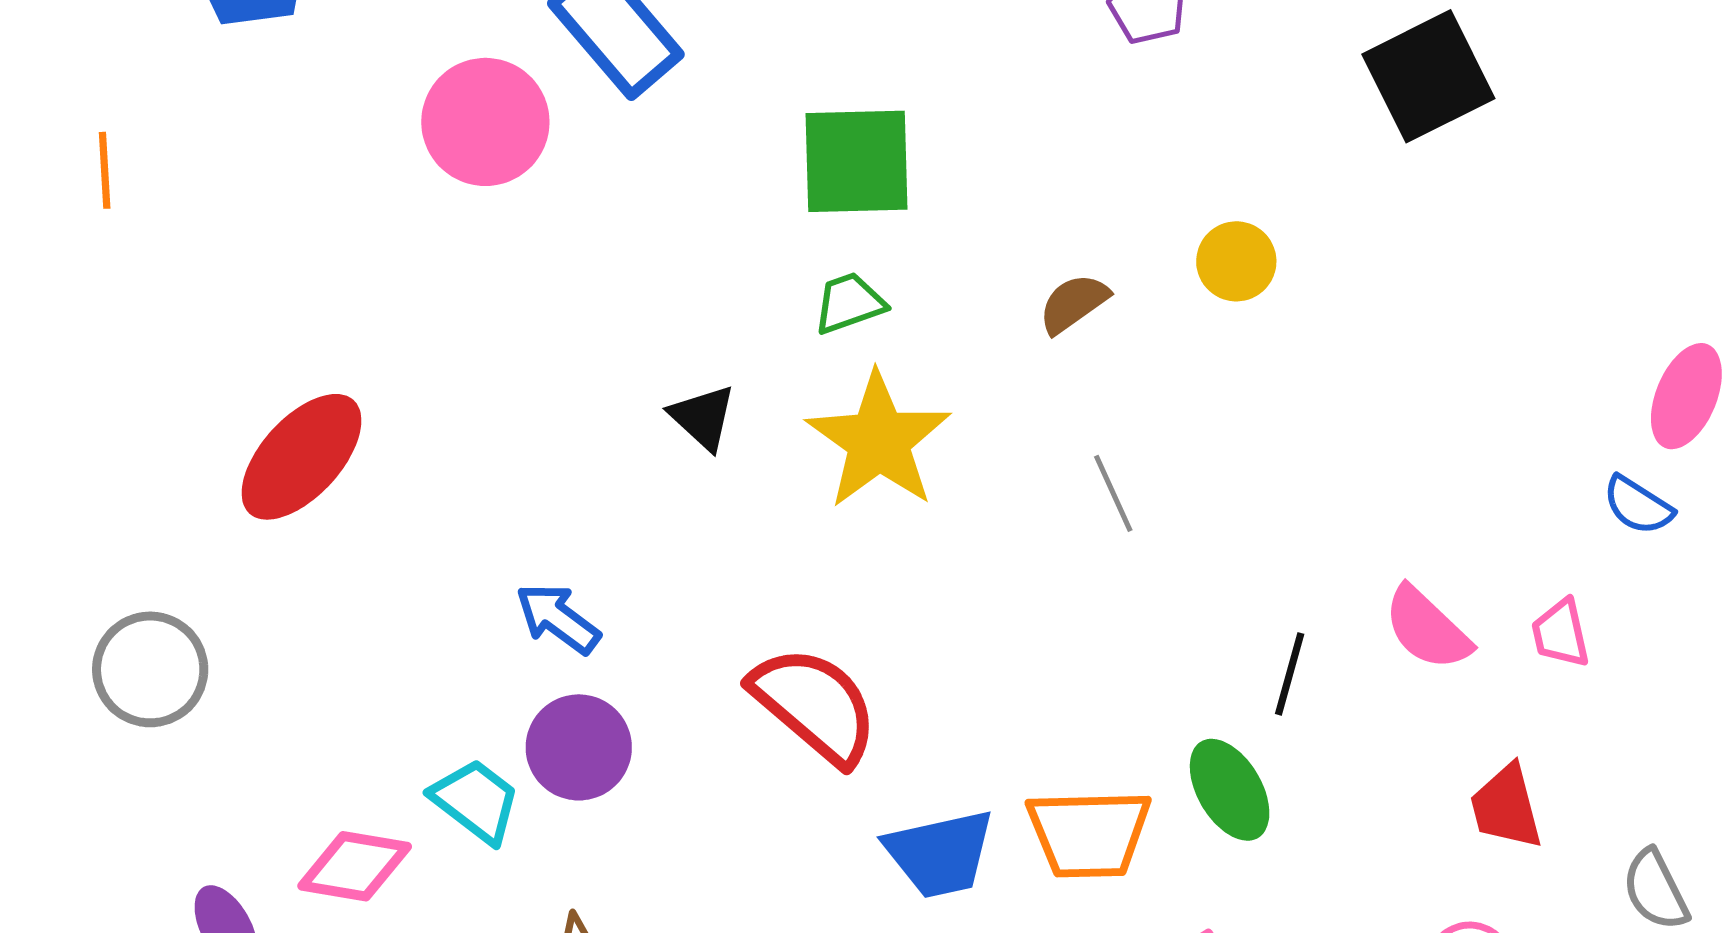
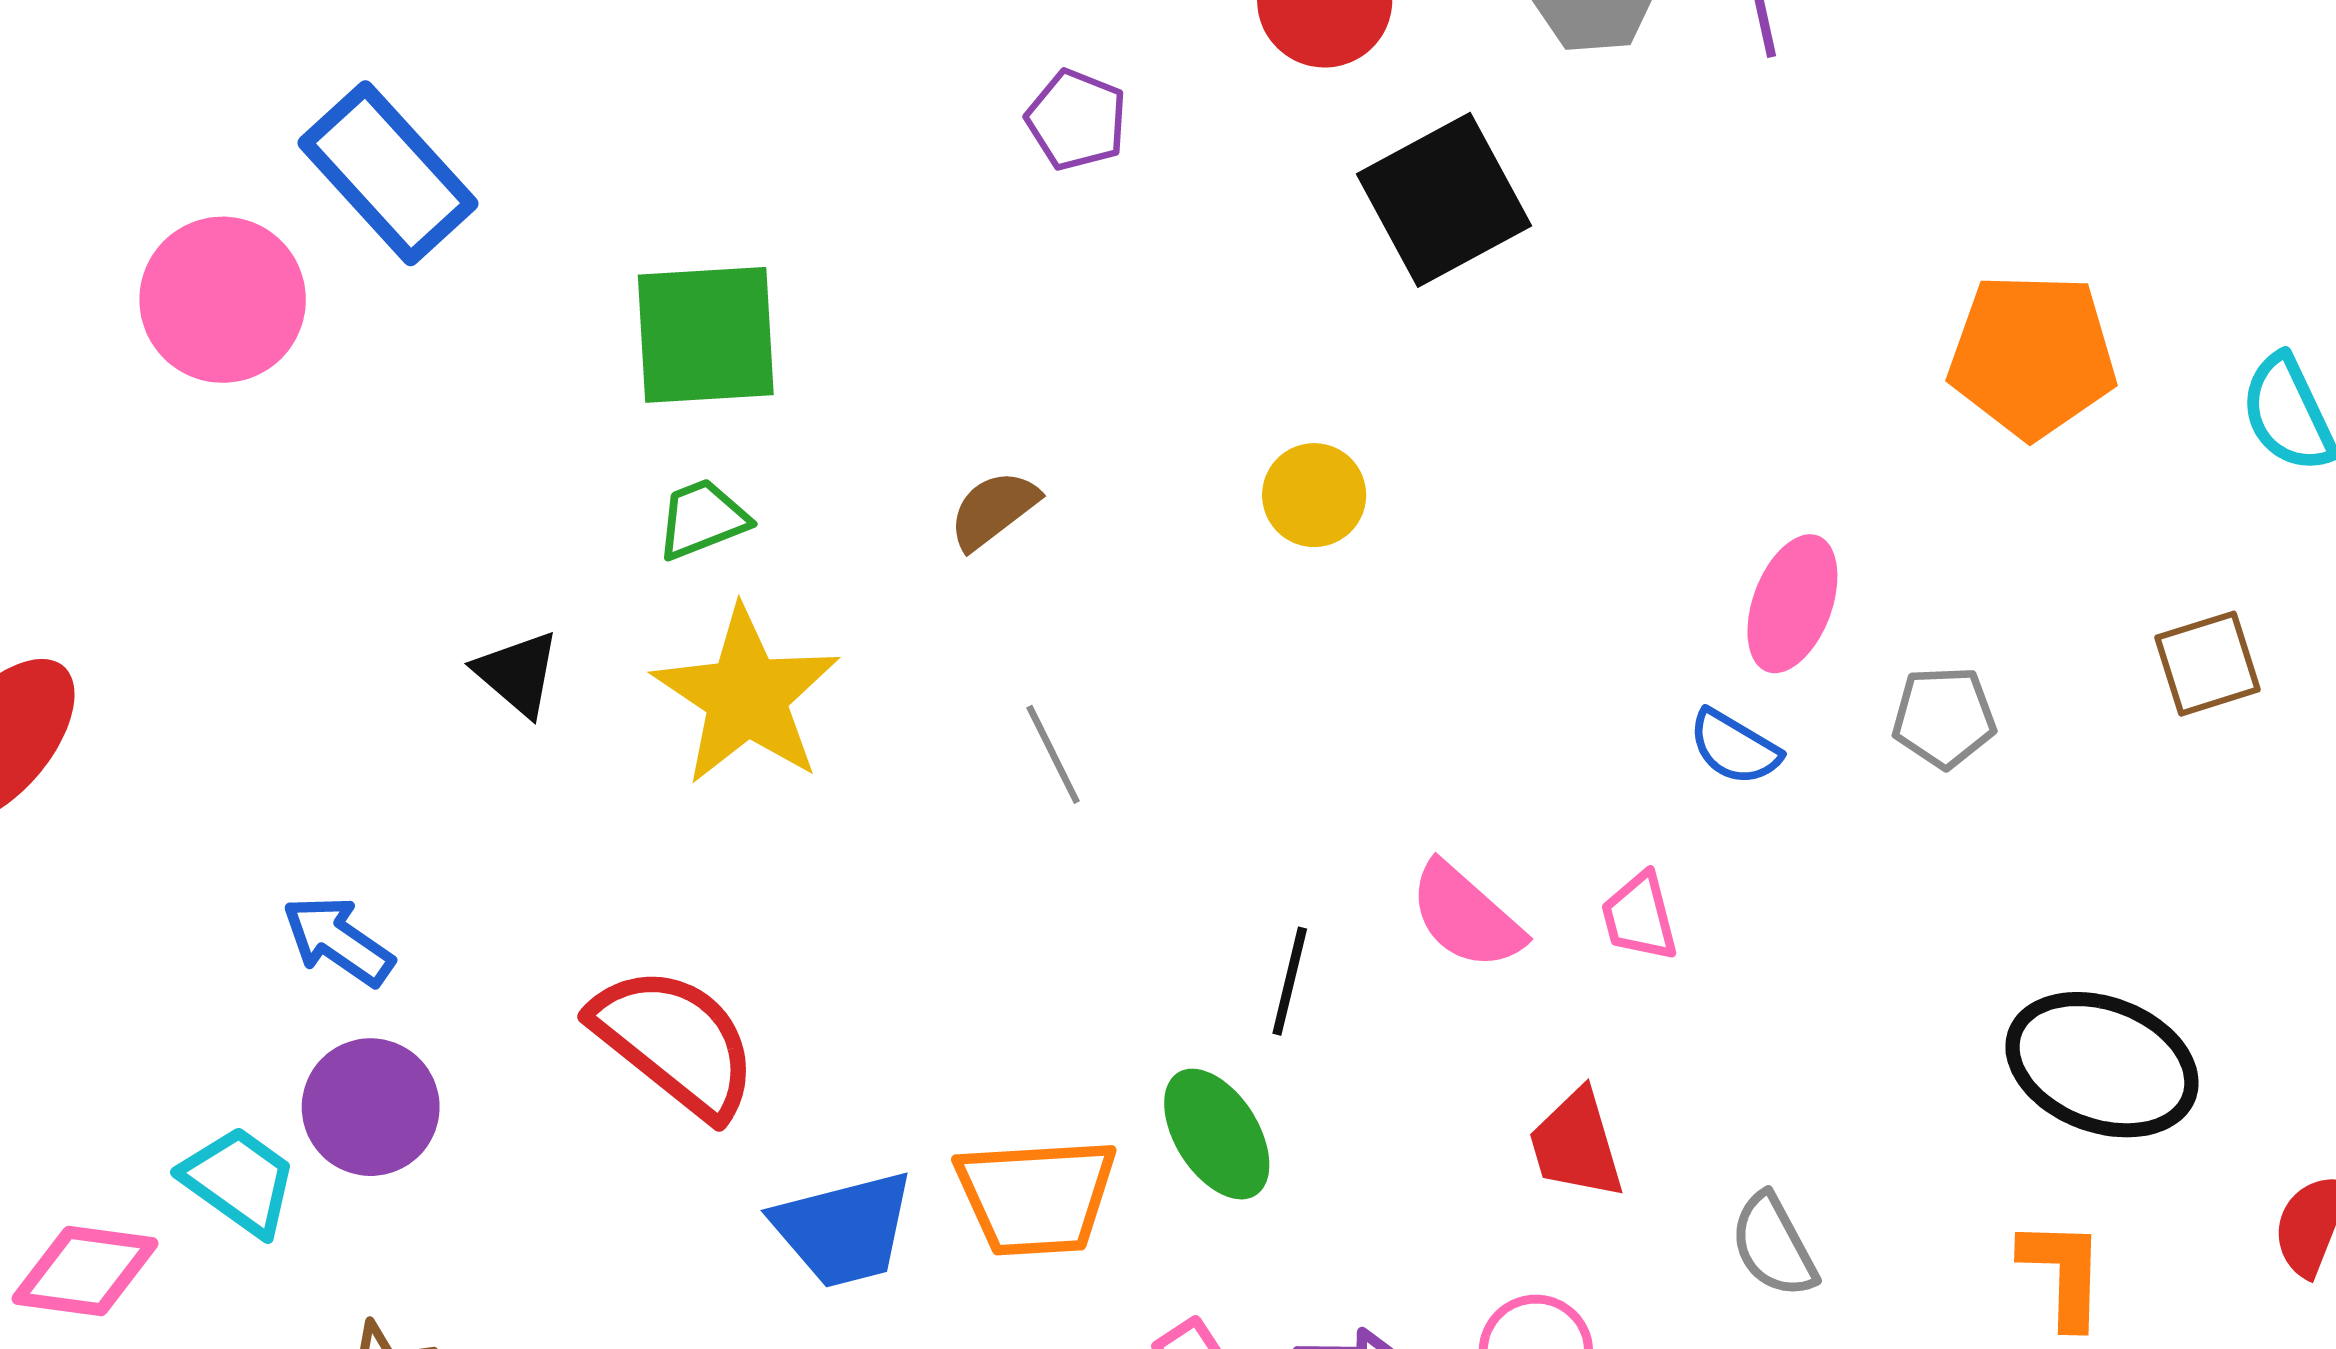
yellow circle: (1236, 261) -> (1314, 495), moved

